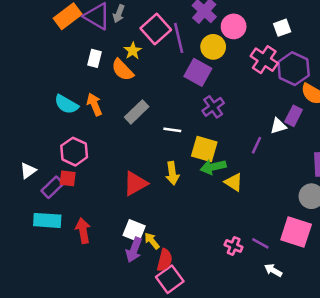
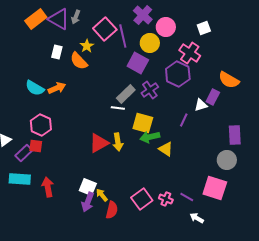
purple hexagon: (294, 69) -> (178, 74), moved
orange arrow: (94, 104) -> (57, 88), turned 90
gray rectangle: (137, 112) -> (126, 94), moved
red triangle: (135, 183) -> (99, 143), moved
pink square: (170, 279) -> (142, 199), moved

